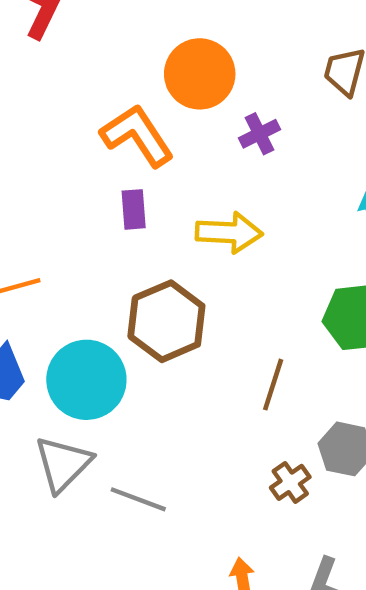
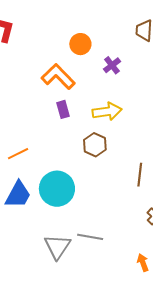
orange circle: (200, 74) -> (80, 44), size x0.7
brown hexagon: (166, 321) -> (95, 145), moved, size x0.7
gray triangle: (63, 464) -> (57, 247), moved

